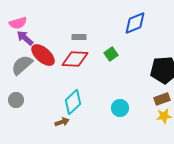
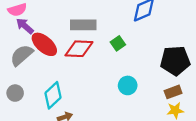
gray rectangle: (79, 37) -> (83, 25), size x1.6
cyan diamond: (73, 102) -> (53, 95), moved
cyan circle: (120, 108) -> (128, 85), moved

